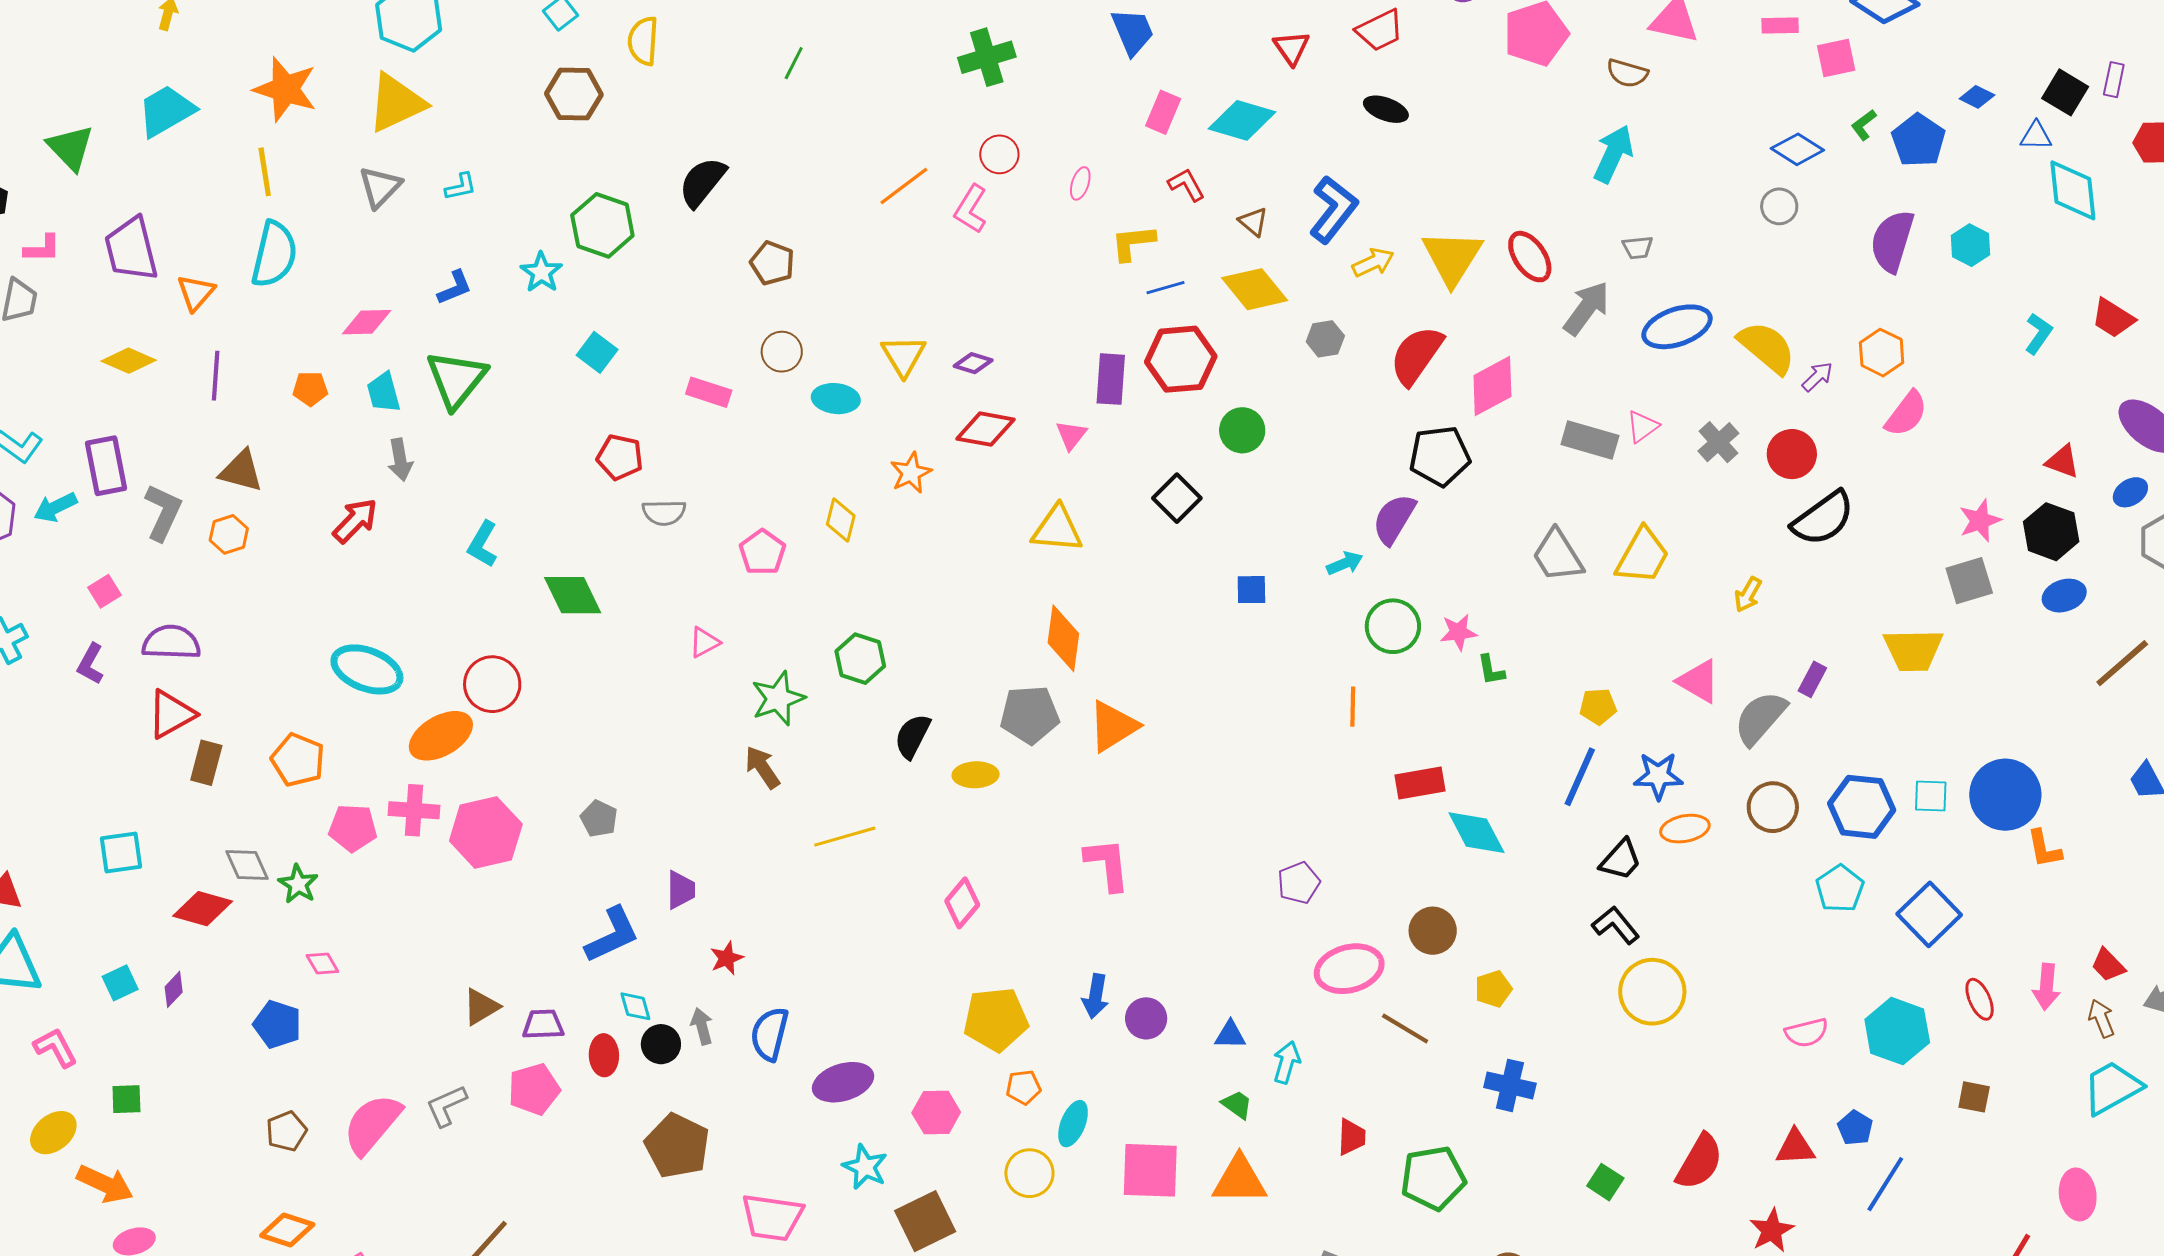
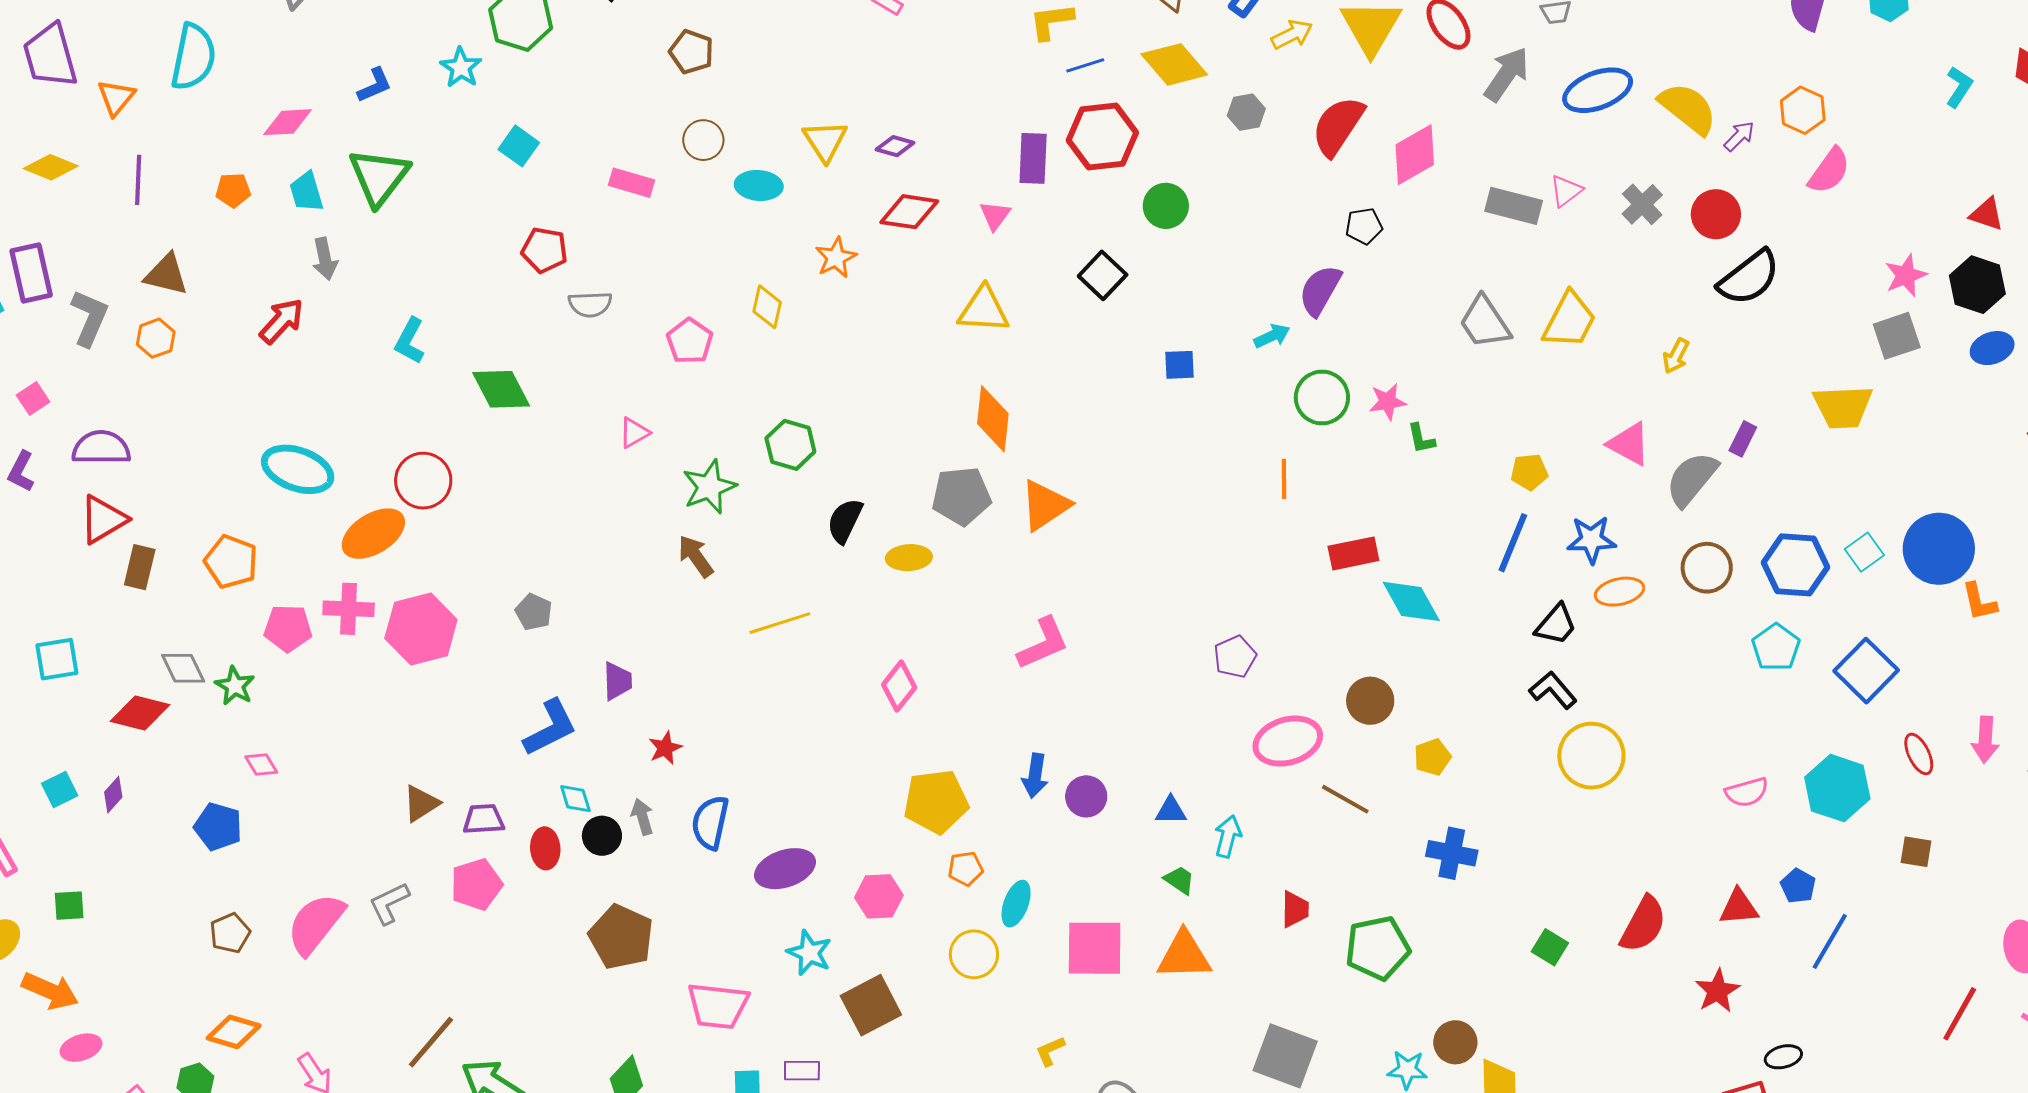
black pentagon: (1440, 456) -> (1364, 226), size x0.6
cyan square: (1931, 796) -> (1864, 552), turned -36
pink L-shape: (1107, 864) -> (1043, 643), turned 74

